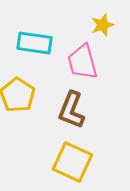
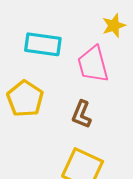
brown L-shape: (71, 110) -> (82, 114), size x0.7

